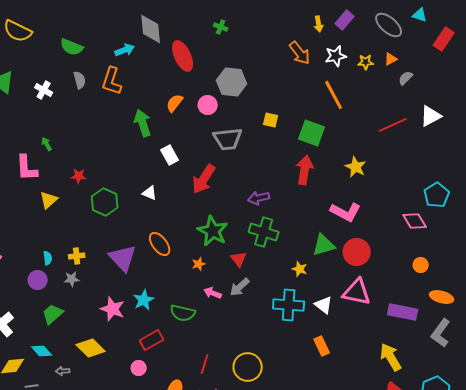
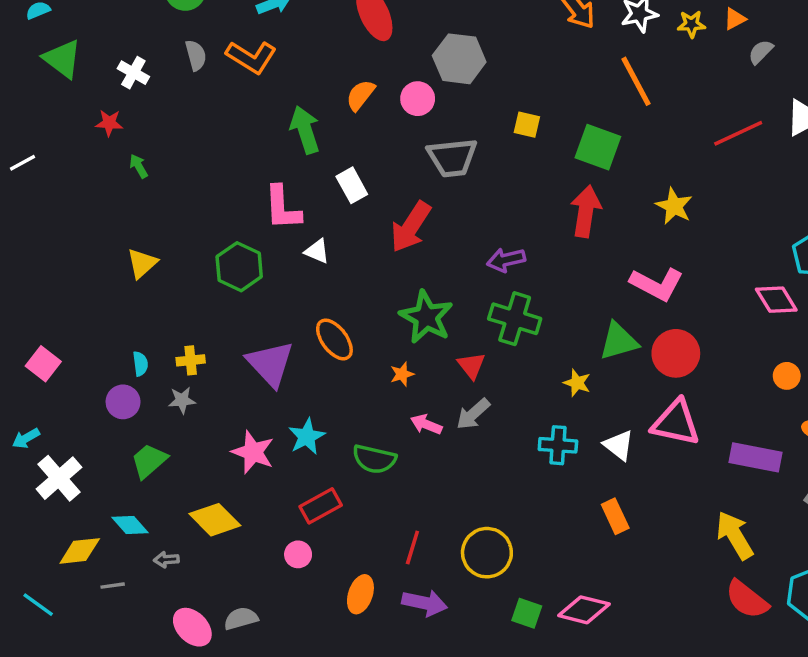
orange L-shape: (112, 81) -> (251, 57), turned -76
pink L-shape: (27, 168) -> (282, 208), moved
red star: (79, 176) -> (109, 123), moved
cyan cross: (289, 305) -> (558, 445), size x0.7

